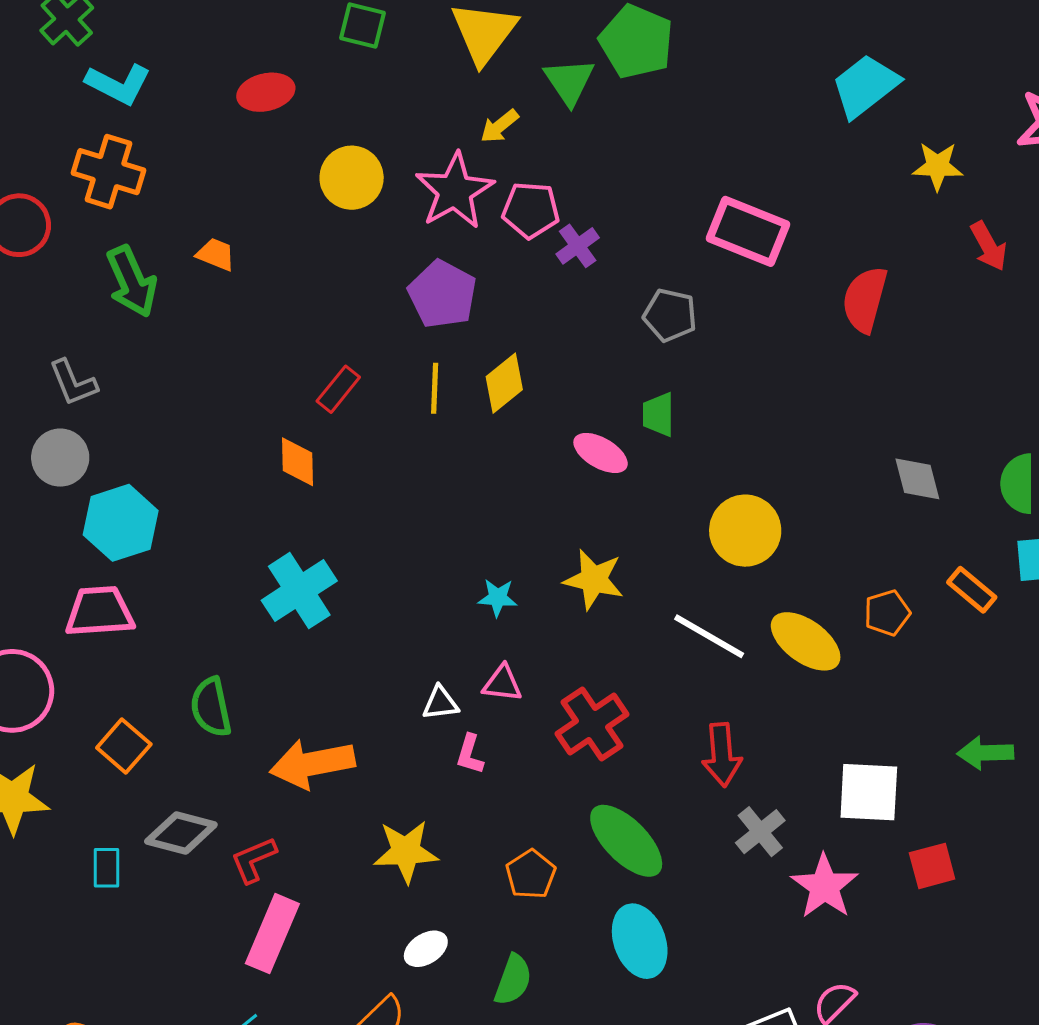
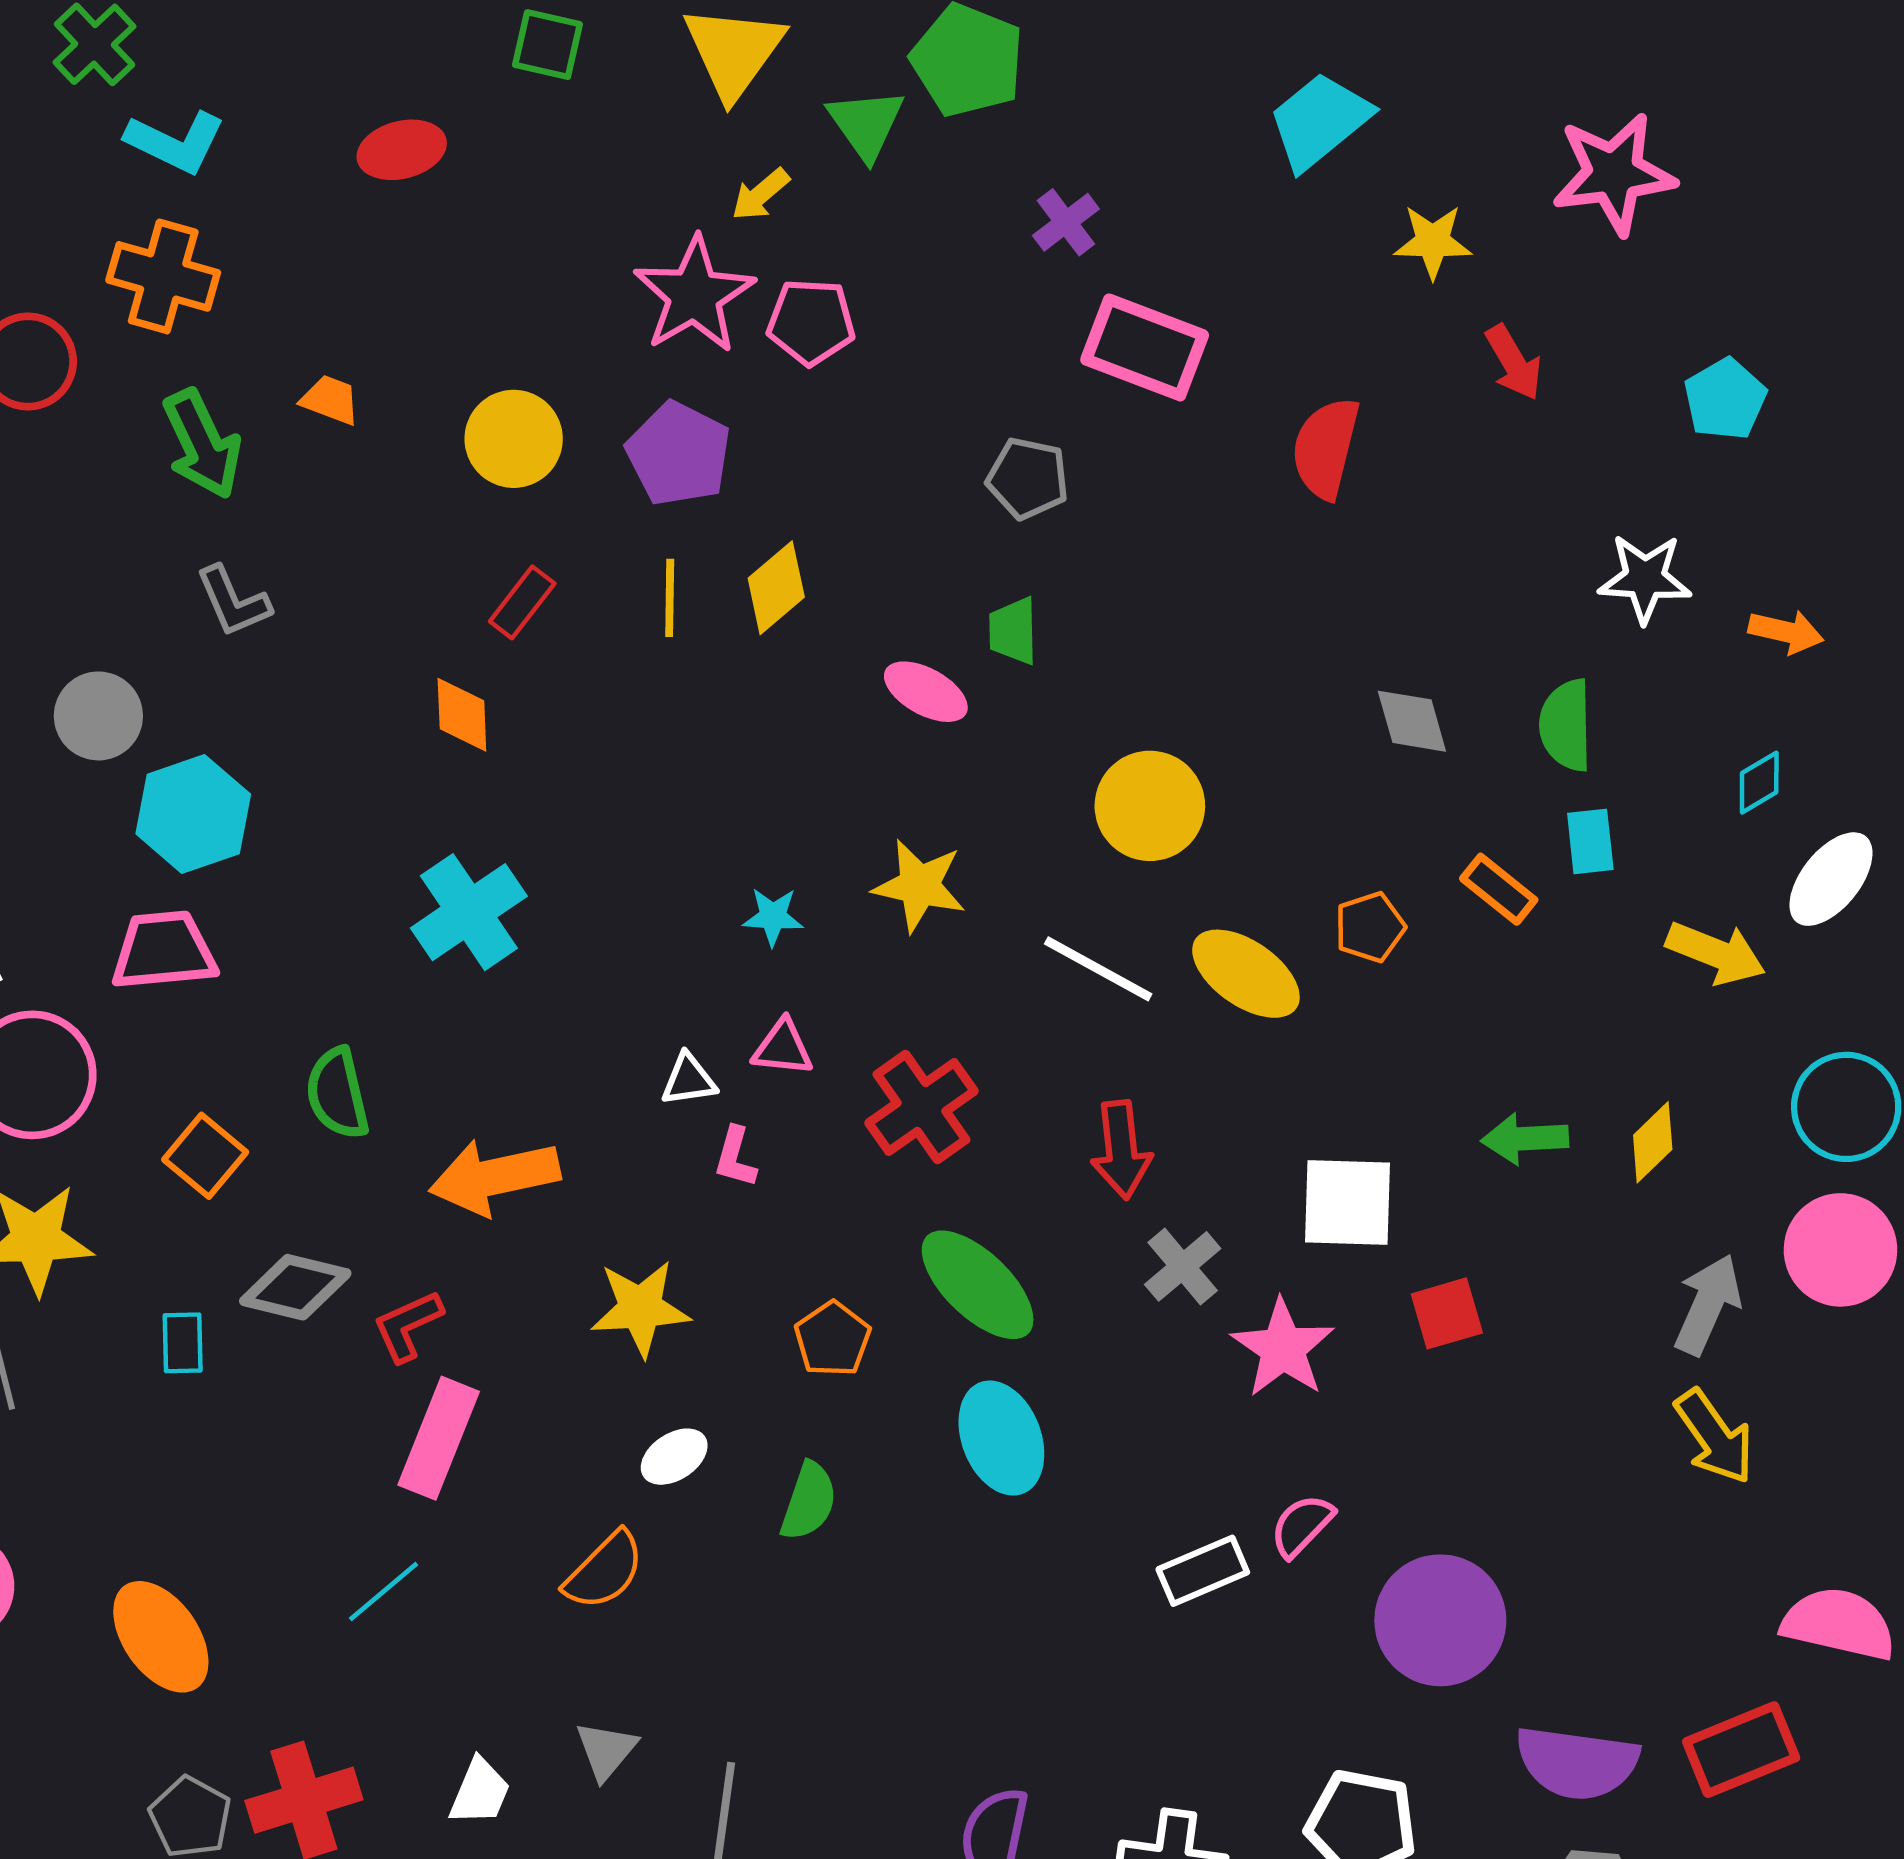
yellow circle: (352, 178) -> (514, 439), moved
purple cross: (578, 246) -> (1066, 222), moved
gray L-shape: (73, 383) -> (233, 601), moved

